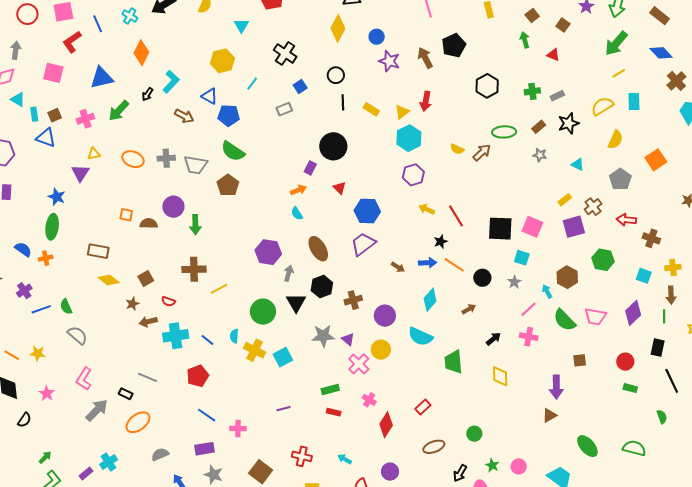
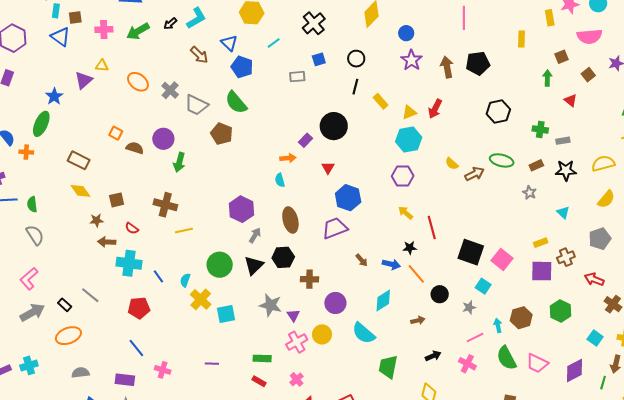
gray cross: (166, 158) -> (170, 90), turned 30
brown pentagon: (228, 185) -> (222, 134), turned -30

